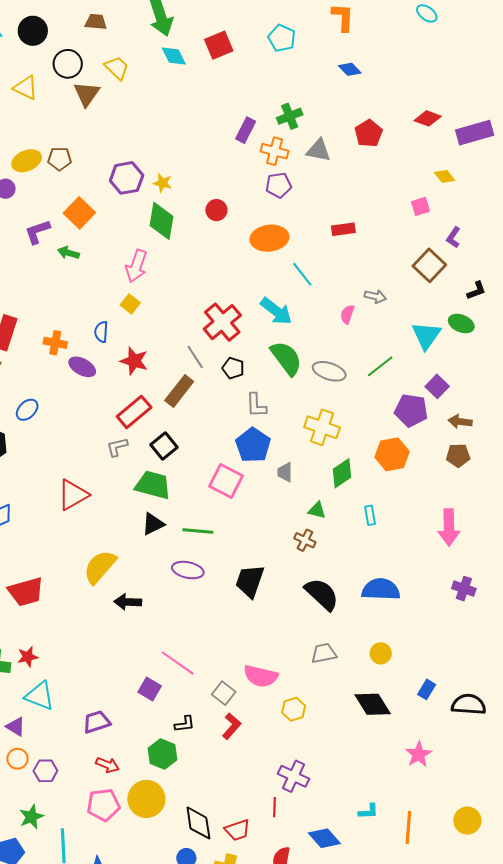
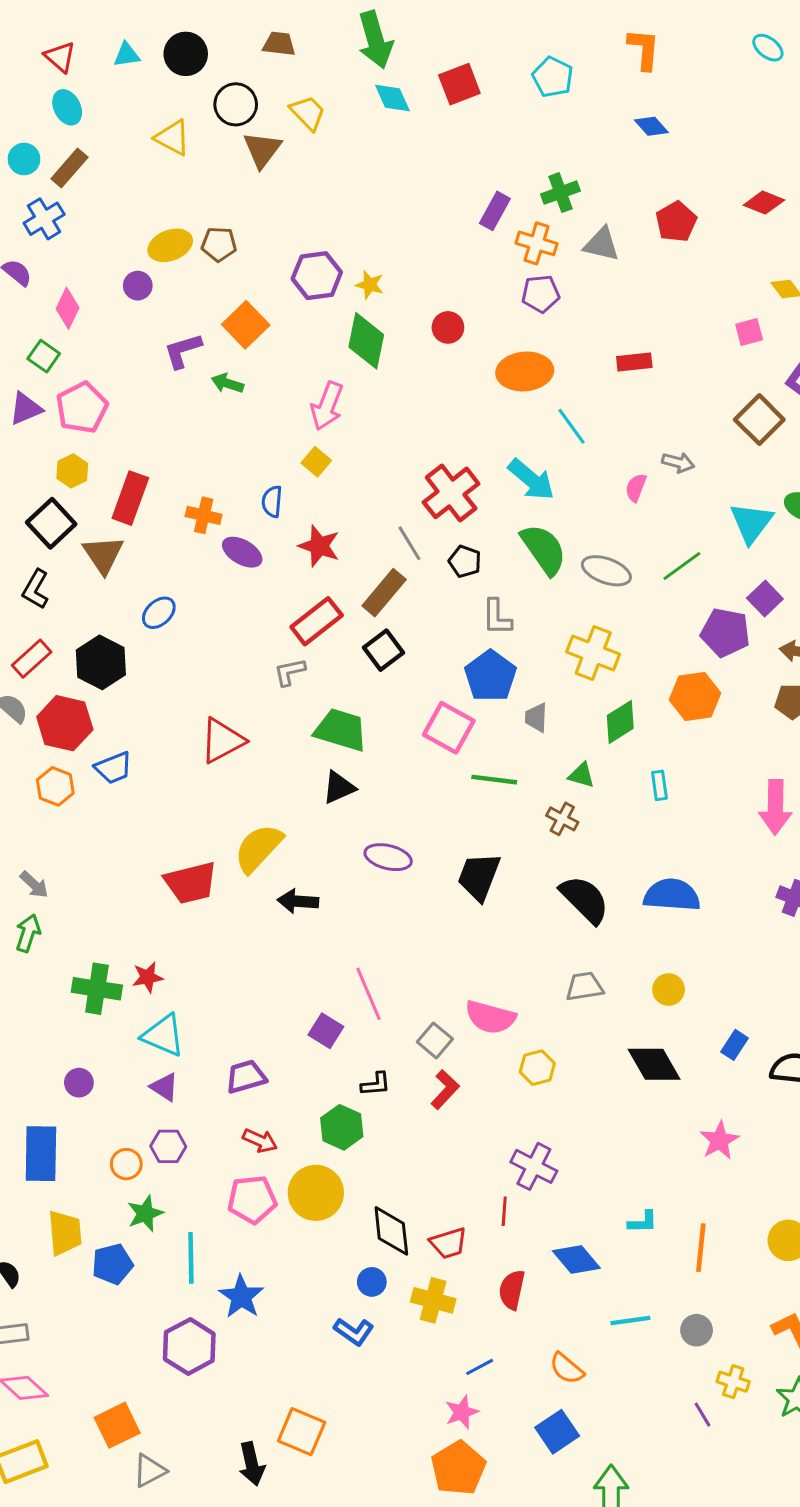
black square: (164, 446) -> (384, 650), moved
green line: (198, 531) -> (494, 780), moved
red trapezoid: (26, 592) -> (191, 883), moved
pink line: (178, 663) -> (369, 994), turned 30
purple triangle: (16, 727) -> (164, 1087), moved
orange circle: (18, 759) -> (126, 1164), moved

